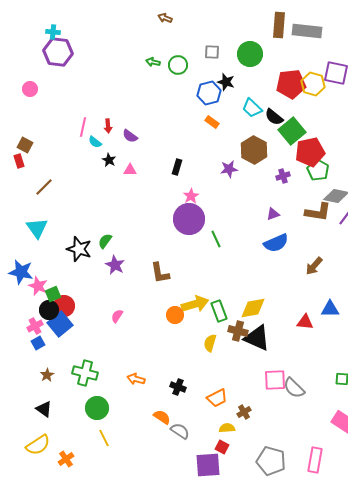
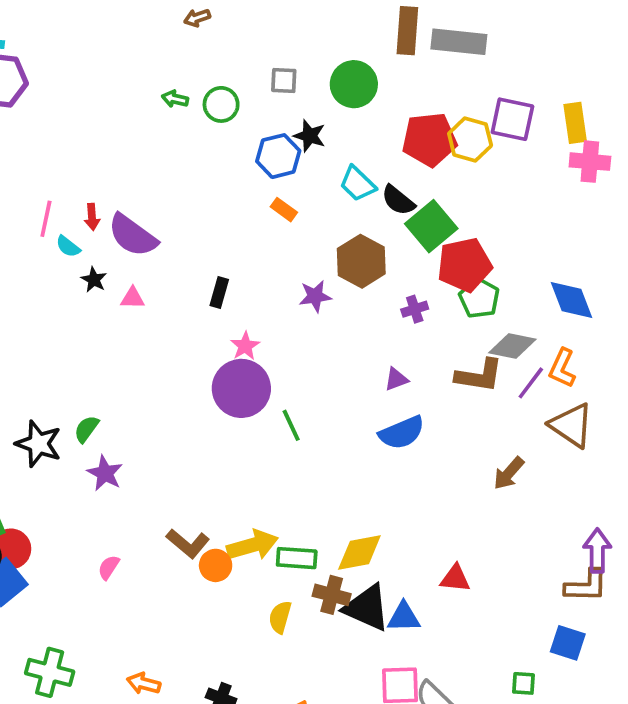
brown arrow: (165, 18) -> (197, 18), turned -40
purple semicircle: (130, 136) -> (133, 235), size x1.8
brown arrow: (314, 266) -> (509, 473), moved
brown L-shape: (160, 273) -> (188, 543), moved, turned -40
blue triangle: (330, 309) -> (404, 617), moved
green rectangle: (219, 311) -> (297, 558), turned -65

